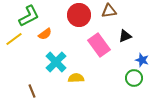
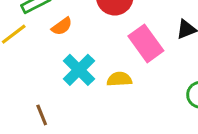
yellow semicircle: (76, 78) -> (119, 79), moved

